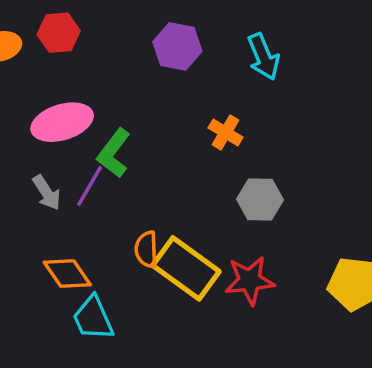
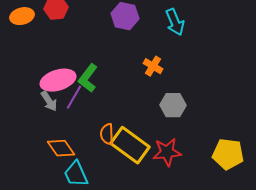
pink ellipse: (62, 122) -> (58, 80), moved

